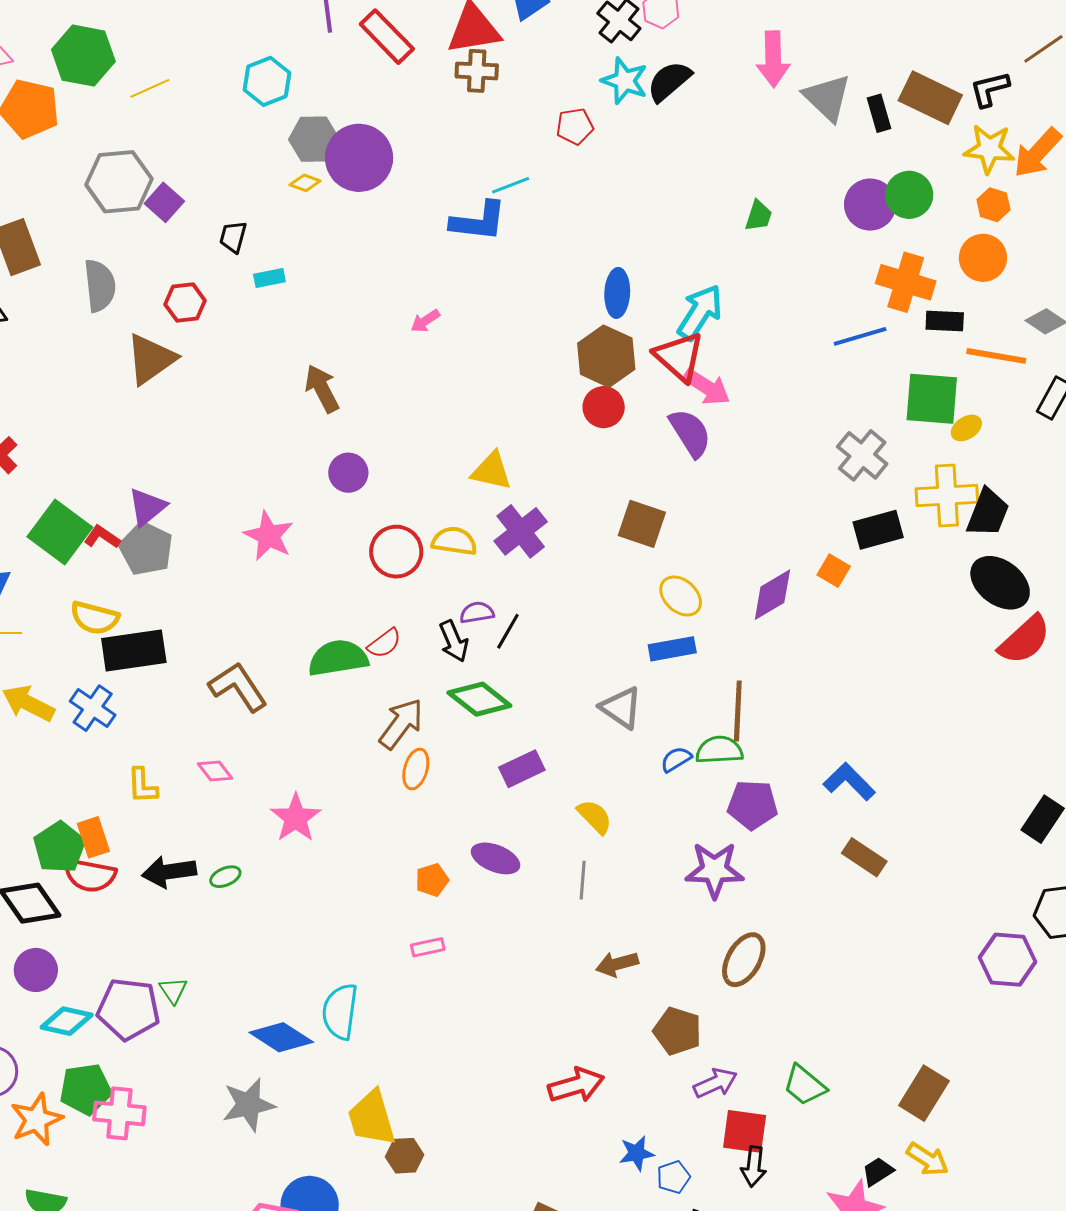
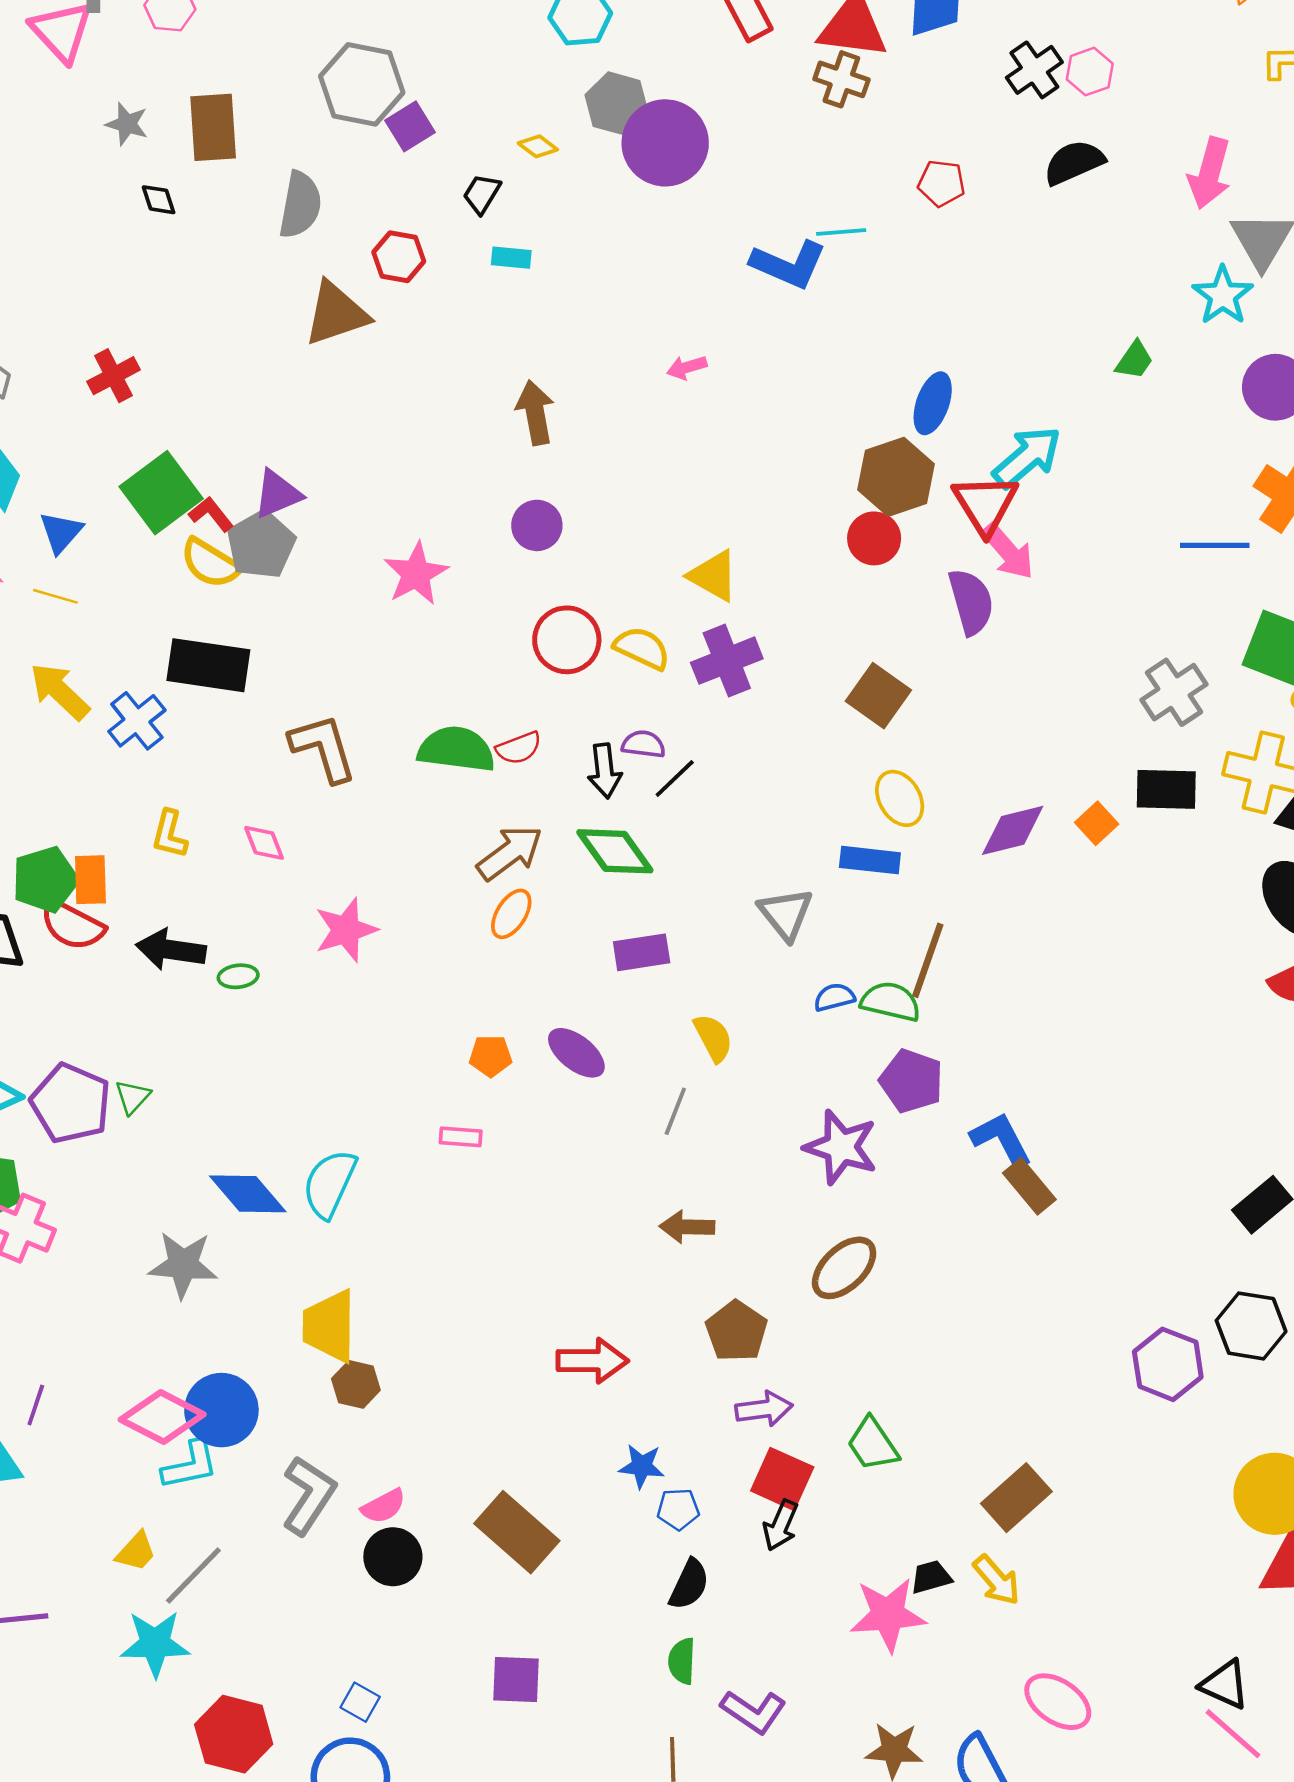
cyan star: (625, 81) -> (1223, 295), moved
yellow diamond: (305, 183) -> (538, 146), moved
yellow semicircle: (95, 618) -> (210, 563), moved
blue L-shape: (849, 782) -> (1001, 1139), moved

